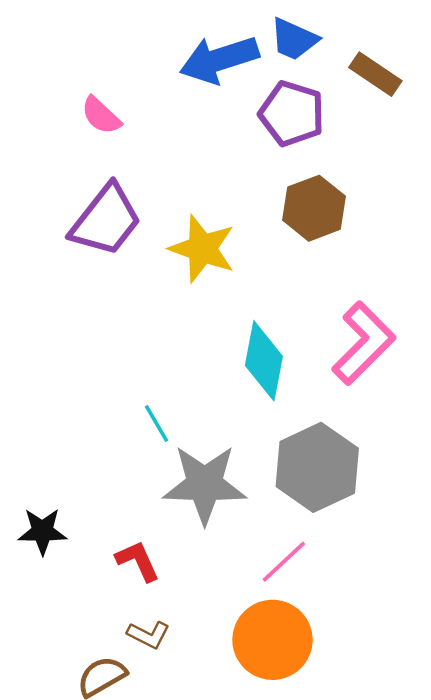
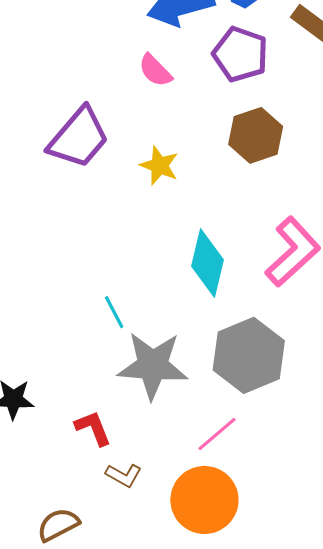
pink semicircle: (101, 116) -> (155, 71), moved
yellow star: (202, 249) -> (159, 166), size x0.7
brown L-shape: (149, 635) -> (124, 475), moved

